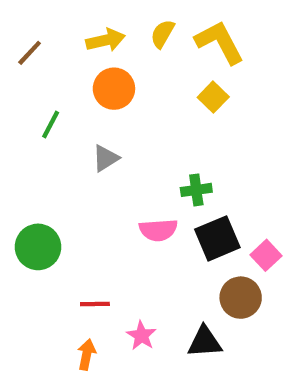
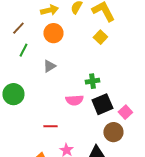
brown line: (30, 53) -> (18, 28), moved
green circle: (38, 247) -> (13, 94), moved
red line: (95, 304) -> (50, 126), moved

